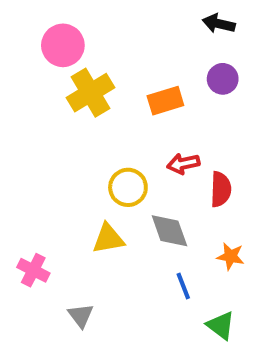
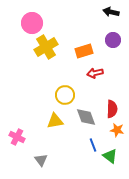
red arrow: (183, 164) -> (95, 73), moved
red semicircle: (221, 189) -> (112, 109), moved
green triangle: (221, 325) -> (110, 156), moved

